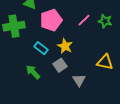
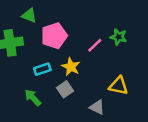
pink line: (84, 20) -> (95, 45), moved
cyan rectangle: (41, 48) -> (42, 69), turned -56
gray triangle: (79, 80) -> (97, 107), moved, turned -32

